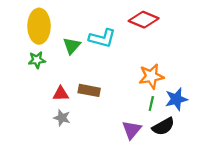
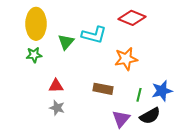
orange star: (151, 76) -> (126, 59), moved
brown rectangle: (89, 90) -> (103, 89), moved

